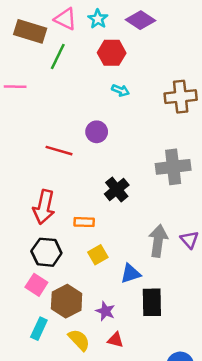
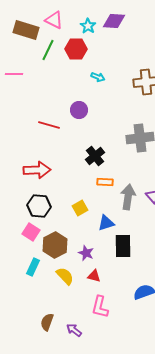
cyan star: (98, 19) -> (88, 26), moved
purple diamond: (141, 20) -> (114, 21), turned -30
red hexagon: (112, 53) -> (76, 49), moved
red arrow: (44, 207) -> (37, 170), turned -104
orange rectangle: (84, 222) -> (105, 182), moved

